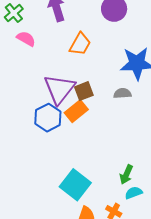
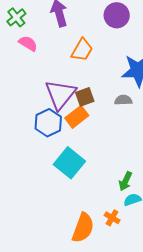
cyan square: (75, 185) -> (69, 163), moved

